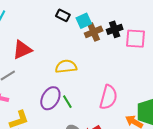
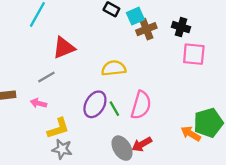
black cross: (115, 29) -> (181, 27), moved, turned 35
pink square: (135, 39) -> (194, 54), moved
pink semicircle: (108, 97) -> (141, 105), moved

